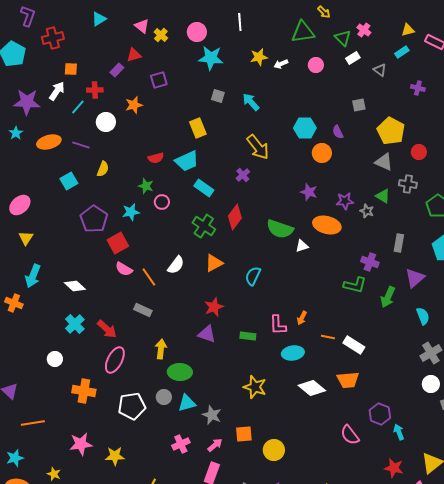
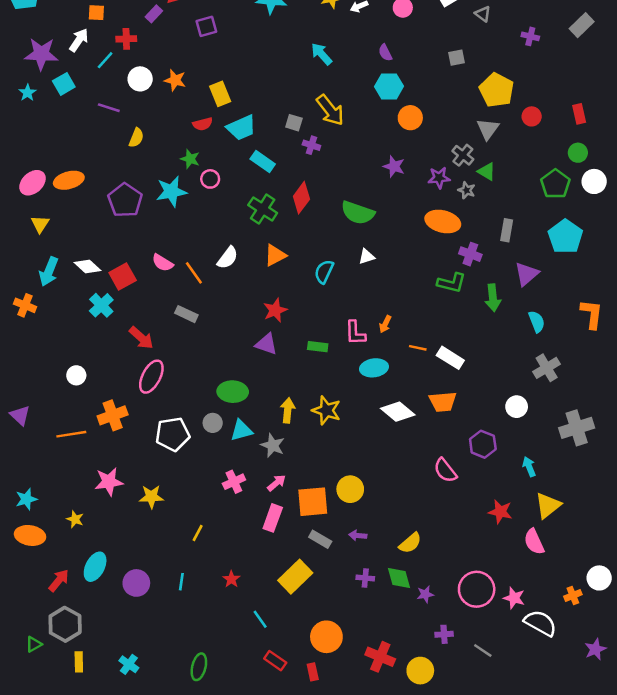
gray square: (218, 96) -> (294, 123), moved
orange star: (134, 105) -> (175, 80), moved, turned 30
yellow rectangle: (198, 128) -> (220, 94), moved
purple semicircle: (338, 132) -> (385, 53), moved
orange ellipse: (49, 142) -> (69, 180), moved
gray triangle: (384, 162) -> (488, 129), turned 42
purple cross: (243, 175) -> (311, 145), turned -32
cyan square: (69, 181) -> (64, 84), moved
gray cross: (408, 184) -> (463, 155), moved, turned 30
cyan star: (131, 212) -> (171, 191), size x1.4
orange ellipse: (327, 225) -> (443, 222), moved
red square: (118, 243) -> (123, 277), moved
white triangle: (302, 246) -> (366, 257), moved
white diamond: (75, 286) -> (88, 267), moved
green arrow: (388, 297) -> (493, 298), turned -30
cyan cross: (75, 324) -> (101, 305), moved
yellow arrow: (161, 349) -> (288, 410), moved
white circle: (431, 384) -> (517, 407), moved
orange cross: (84, 391) -> (113, 415), turned -30
orange line: (33, 423) -> (71, 434), moved
cyan arrow: (399, 432) -> (529, 467), moved
orange square: (244, 434) -> (313, 502), moved, size x1.5

